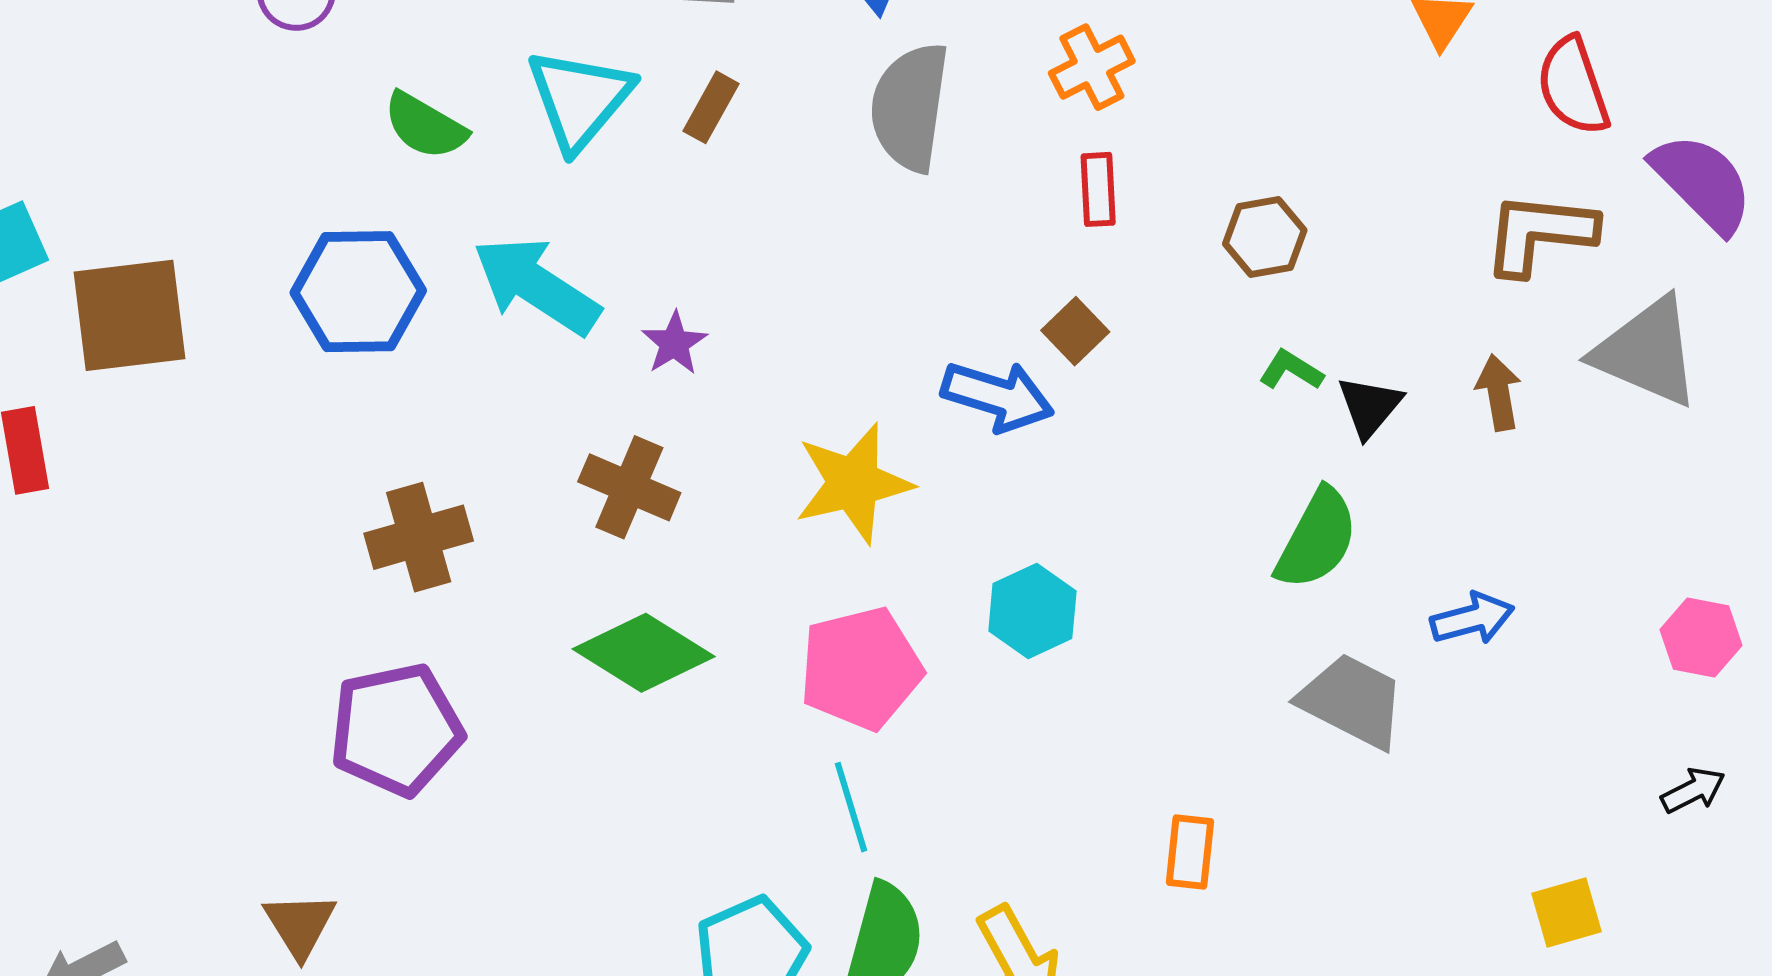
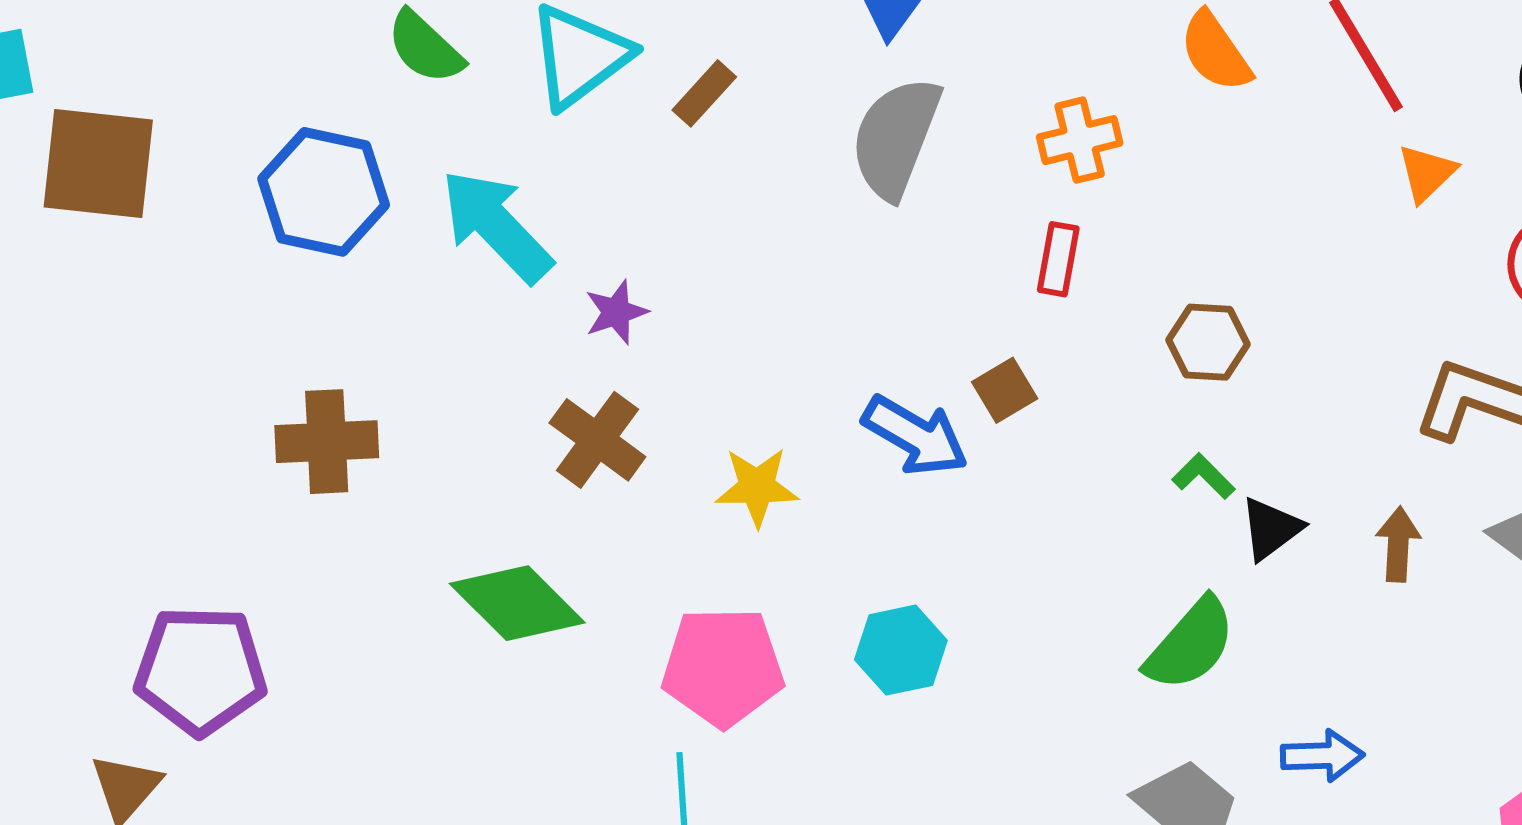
yellow star: (853, 483) -> (757, 487), size x0.7
brown cross: (629, 487) -> (597, 440), moved
purple pentagon: (396, 729) -> (201, 670), moved

